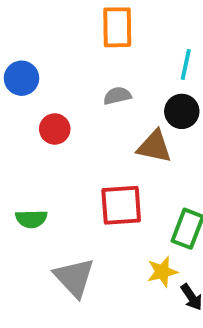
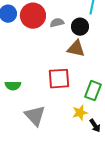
black circle: (182, 111) -> (80, 27), moved
red circle: (55, 129) -> (33, 16), moved, size x1.6

